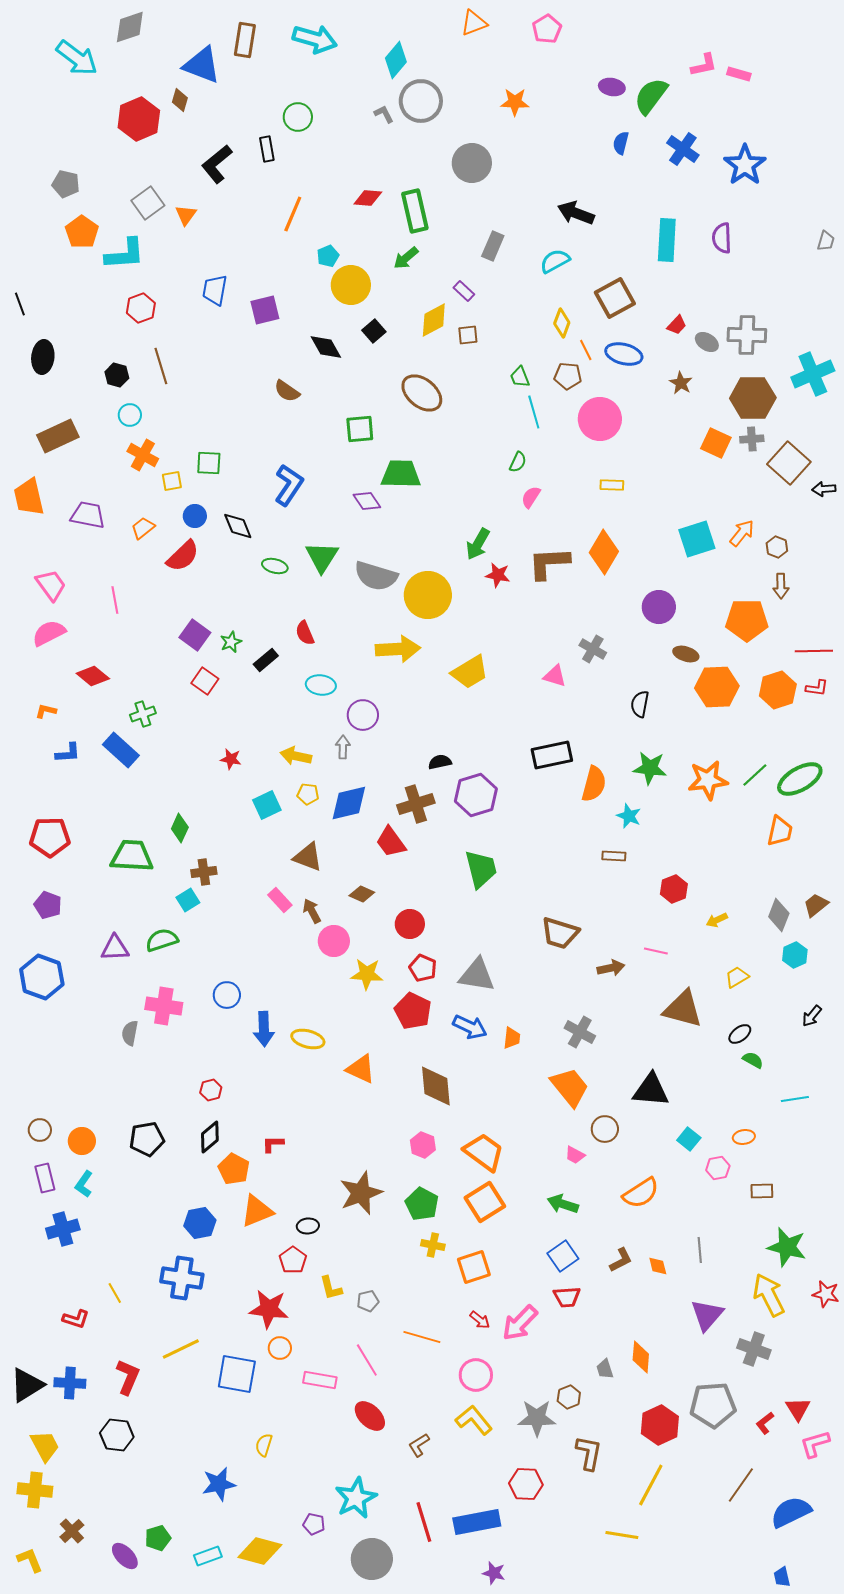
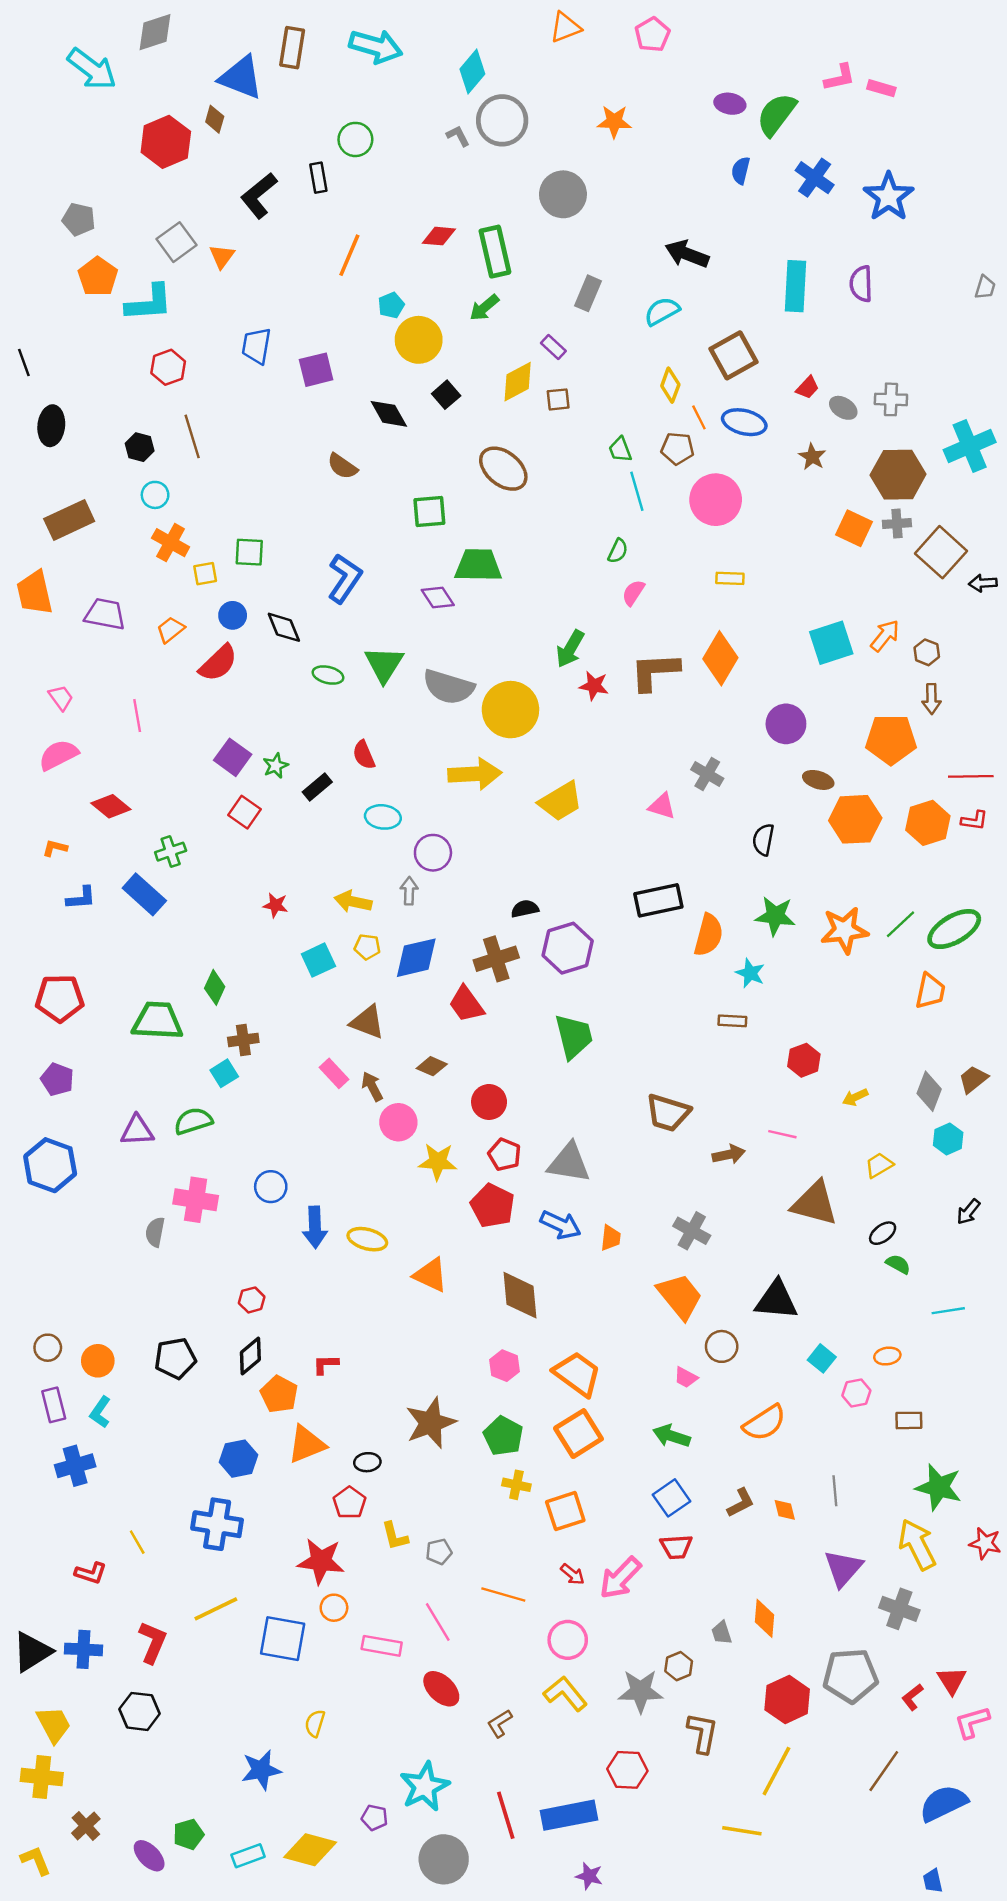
gray cross: (747, 335) -> (891, 399), size x0.7
pink trapezoid: (51, 585) -> (61, 698), size x0.7

